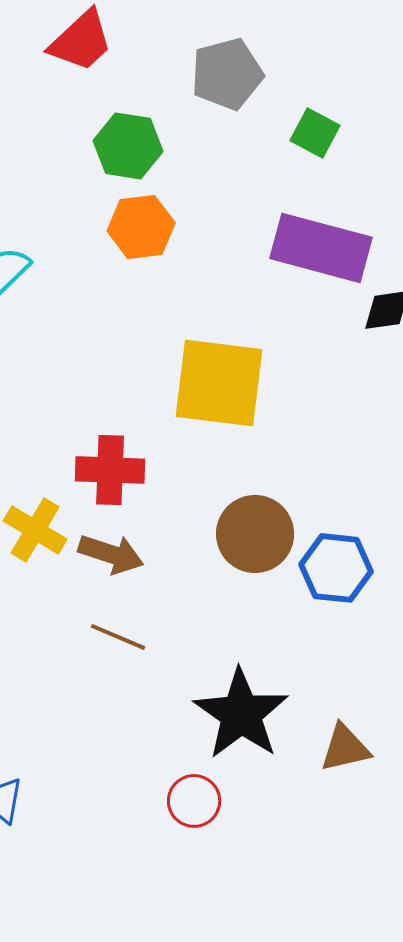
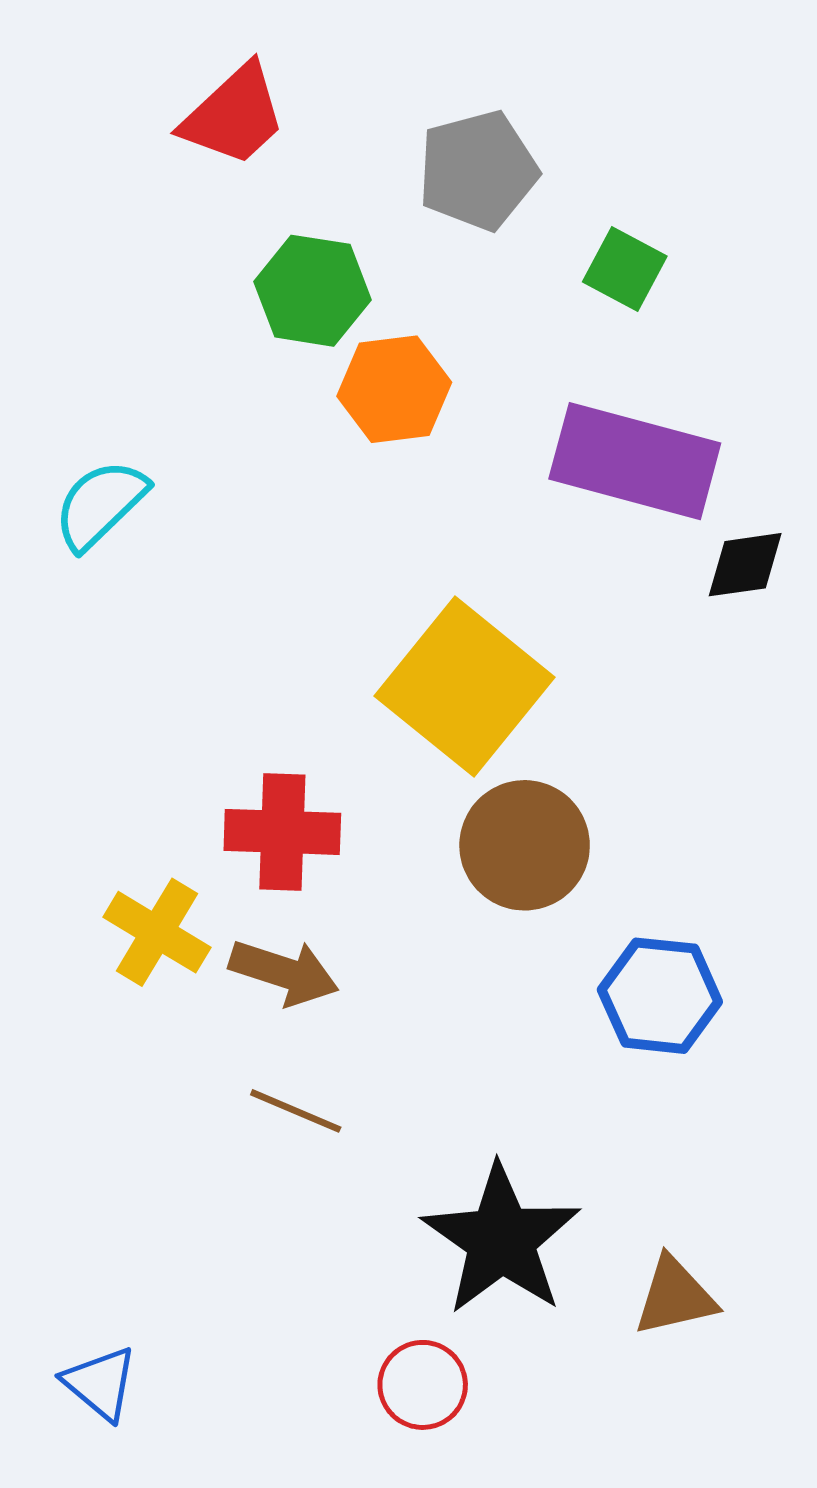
orange hexagon: (141, 227) -> (394, 389), moved
yellow square: (219, 383) -> (464, 687), turned 32
brown circle: (255, 534) -> (525, 845), moved

